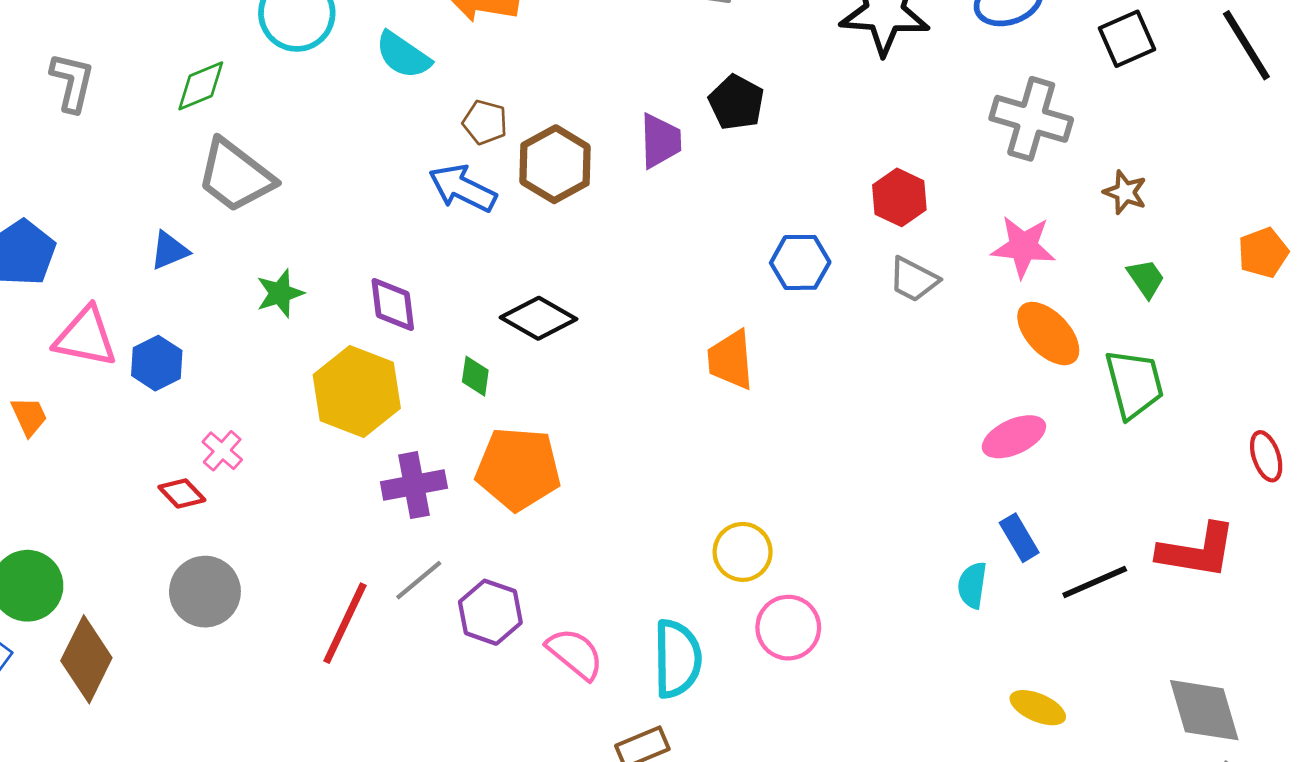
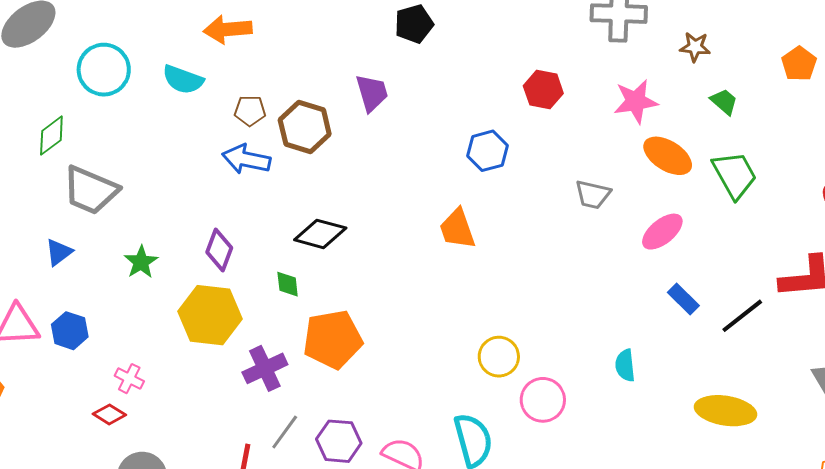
black pentagon: (736, 102) -> (414, 24), moved, turned -30
gray trapezoid: (913, 280) -> (593, 195), moved
purple diamond: (393, 305) -> (219, 250), turned 42
cyan semicircle: (972, 585) -> (625, 365), moved
yellow ellipse: (1038, 708) -> (726, 411), size x1.5

